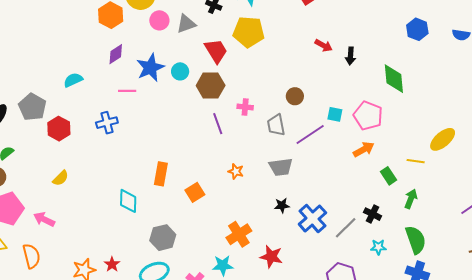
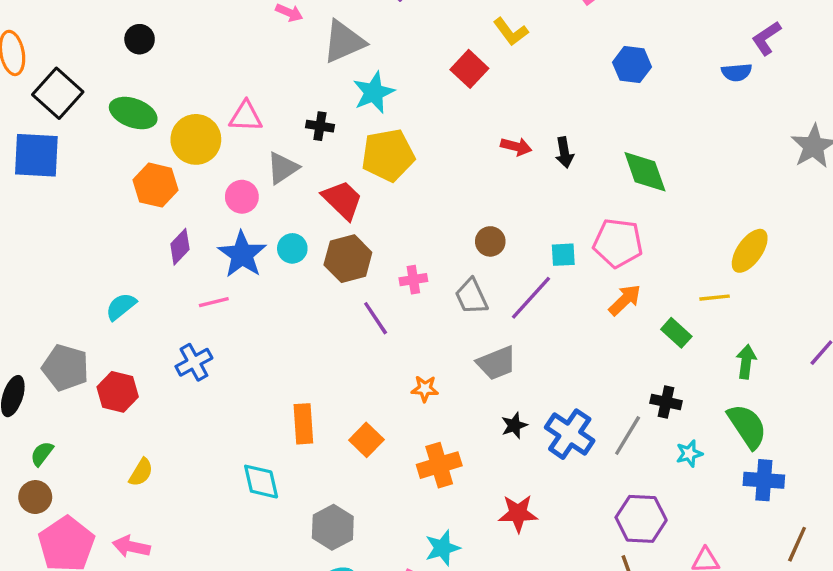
pink circle: (159, 20) -> (242, 197), moved
blue hexagon: (417, 29) -> (632, 65), moved
green arrow: (411, 199) -> (746, 362), moved
orange cross: (239, 234) -> (439, 465), moved, turned 30

